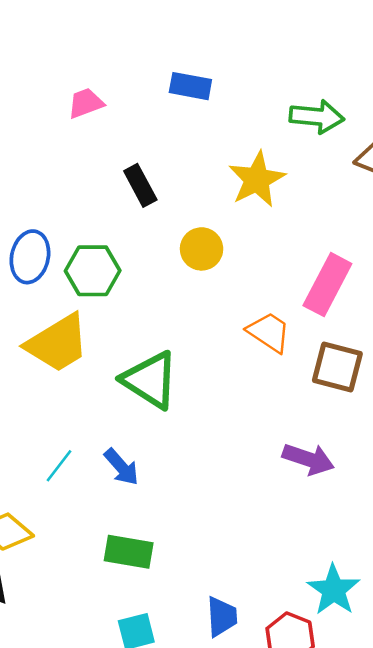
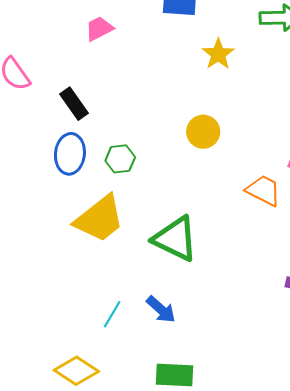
yellow star: (257, 179) -> (218, 54), moved, size x0.7
black rectangle: (140, 185) -> (74, 104), moved
green hexagon: (93, 271) -> (120, 159), size x0.7

